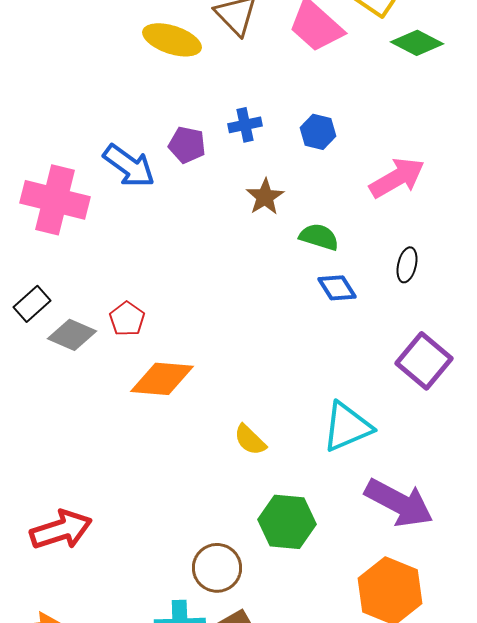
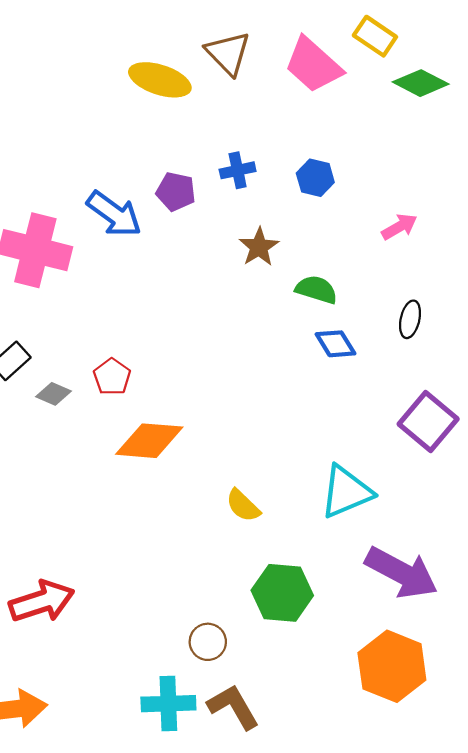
pink arrow: (397, 178) -> (399, 227), size x0.6
gray diamond: (72, 335) -> (53, 394), size x0.7
brown circle: (217, 568) -> (208, 642), size x0.7

